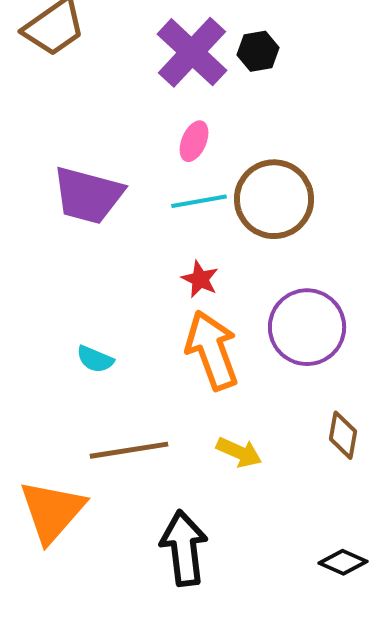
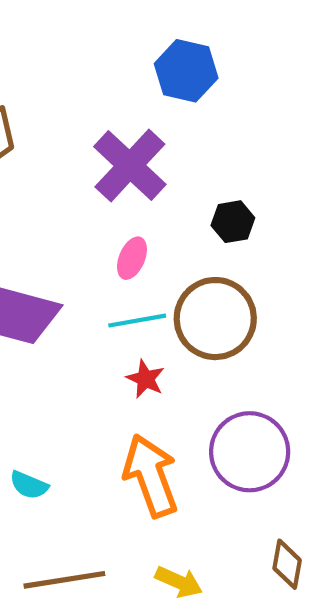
black hexagon: (258, 51) -> (233, 222), moved
red star: (200, 279) -> (146, 379), moved

